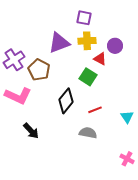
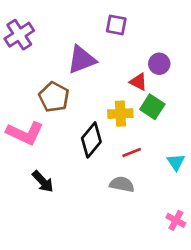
yellow cross: (87, 41) -> (120, 114), moved
purple cross: (14, 60) -> (19, 35), moved
green square: (88, 77) -> (152, 107), moved

